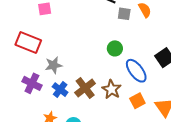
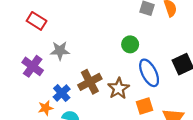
red rectangle: (28, 42) -> (37, 21), size x0.7
blue cross: (60, 90) -> (62, 93), moved

